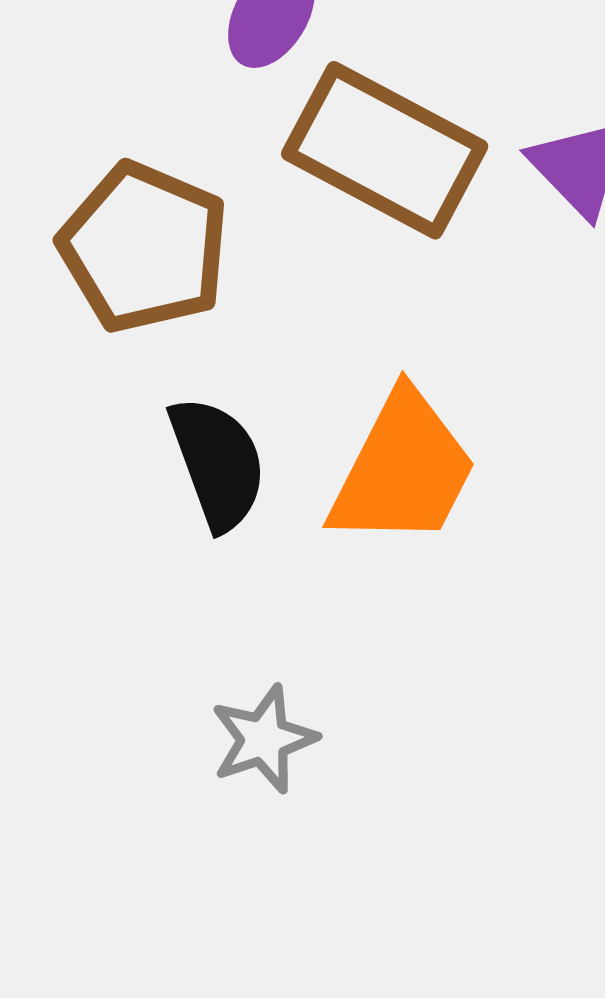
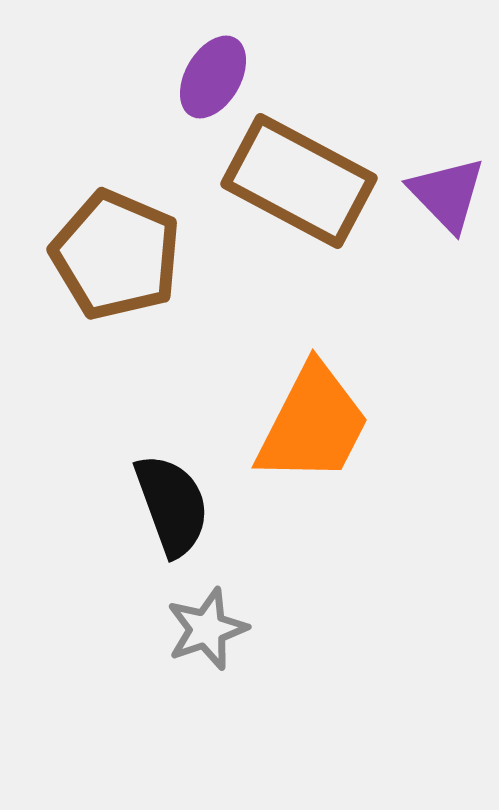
black semicircle: (218, 463) -> (172, 505), moved

